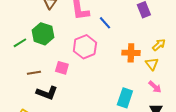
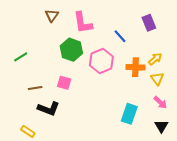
blue line: (105, 23) -> (120, 36), moved
green hexagon: (43, 34) -> (71, 50), moved
yellow arrow: (159, 45) -> (155, 59), moved
pink hexagon: (85, 47) -> (101, 61), moved

